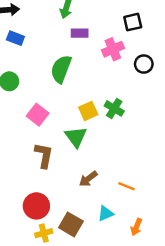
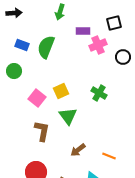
purple rectangle: (80, 33) -> (83, 31), moved
blue rectangle: (15, 38) -> (22, 45), moved
green semicircle: (61, 69) -> (46, 47), moved
yellow square: (88, 111) -> (61, 91), moved

